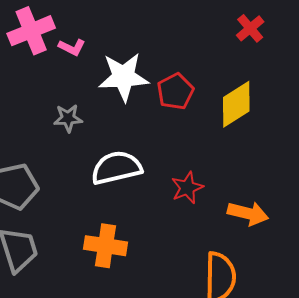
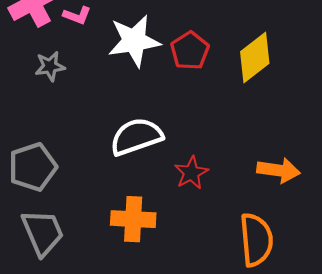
gray star: (68, 118) -> (50, 66), moved
red star: (187, 188) -> (191, 173), moved

